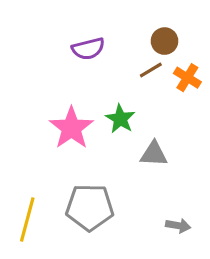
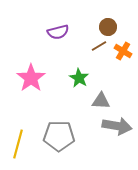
pink star: (71, 128) -> (31, 78), moved
gray arrow: (178, 226) -> (117, 126), moved, size x1.8

